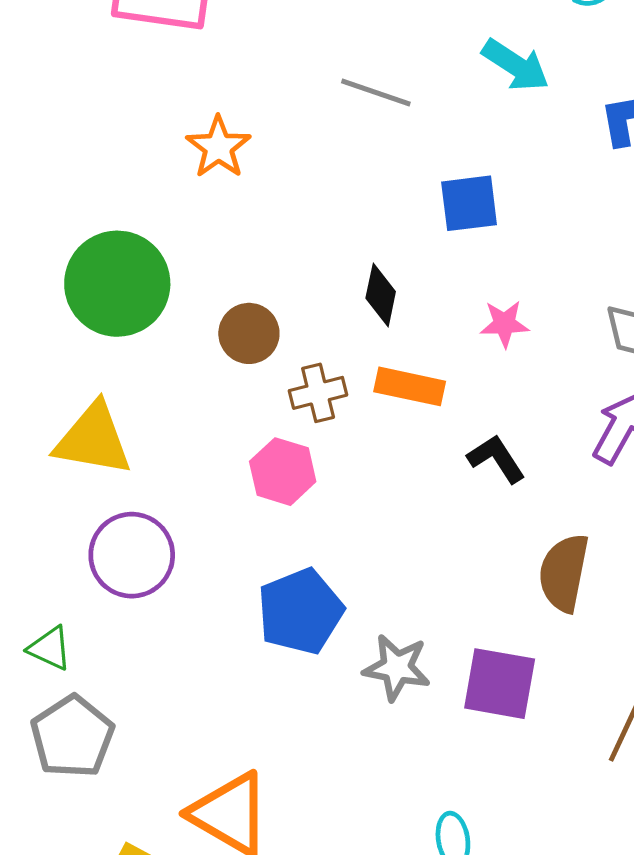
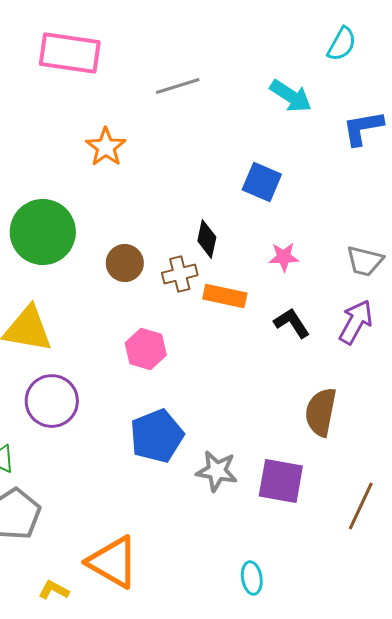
gray line: (376, 92) -> (178, 86), moved, turned -36
blue square: (469, 203) -> (262, 182), turned 30
brown cross: (318, 393) -> (180, 274), moved
black L-shape: (496, 459) -> (292, 323), moved

